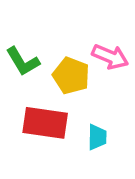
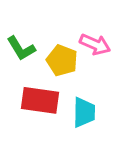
cyan trapezoid: (97, 137) -> (84, 112), size x1.4

